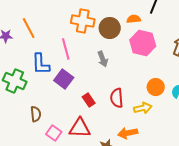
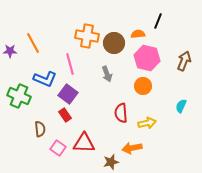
blue L-shape: (41, 64) -> (45, 79), turned -65
orange circle: (156, 87) -> (143, 86), moved
red rectangle: (89, 100) -> (65, 115), moved

